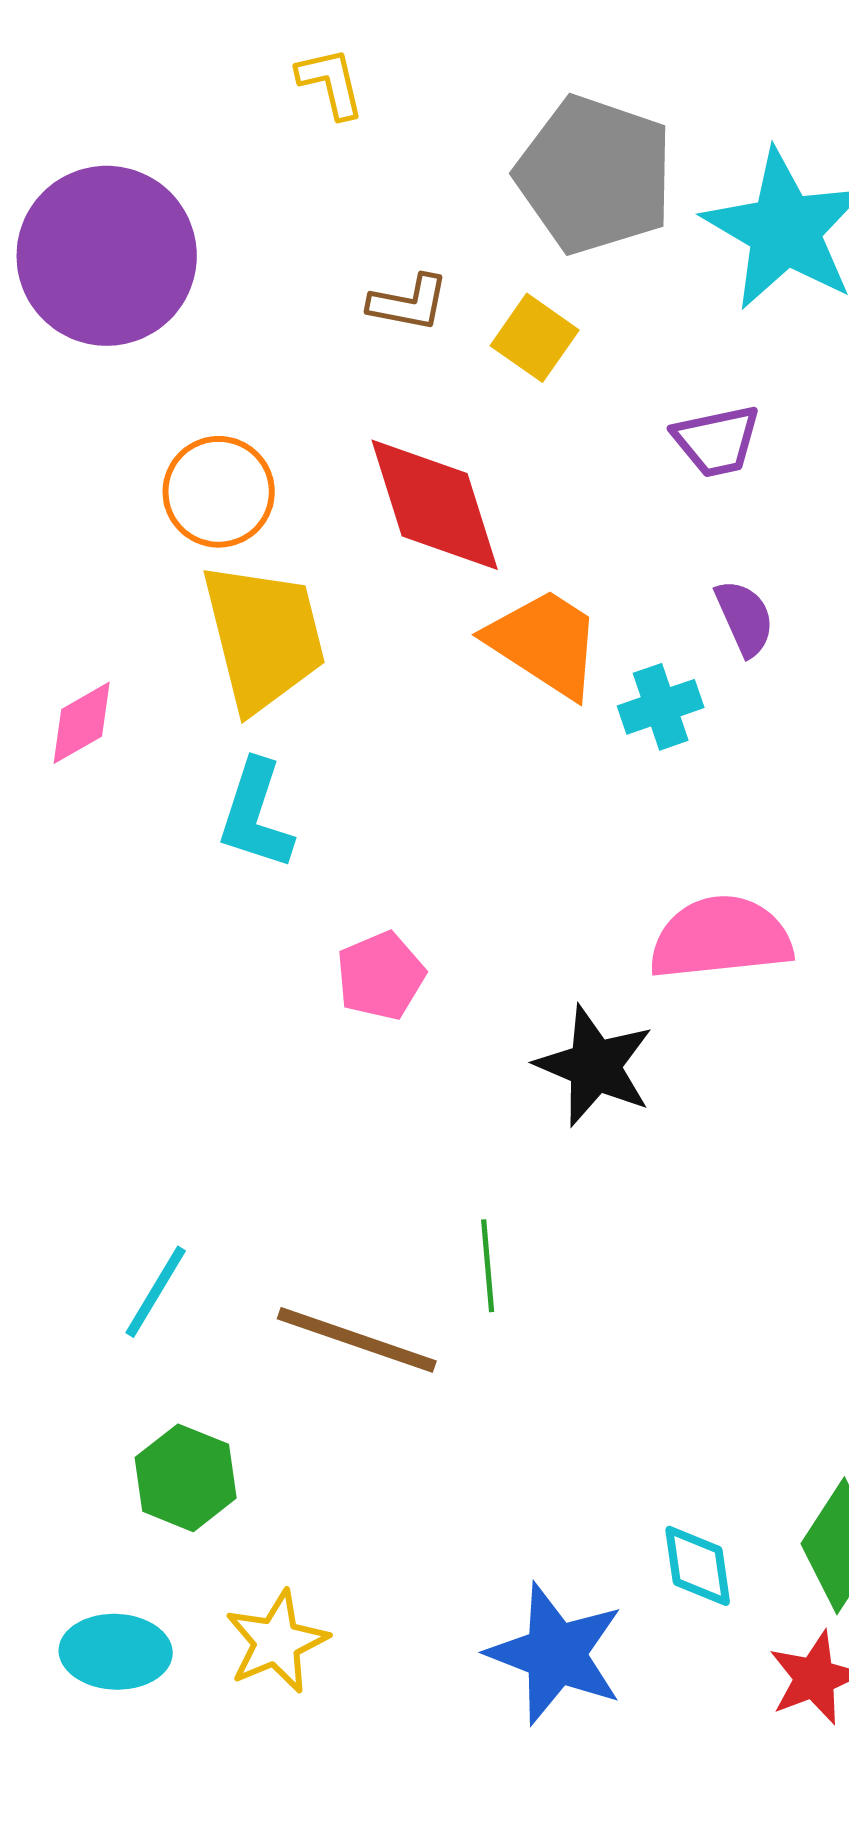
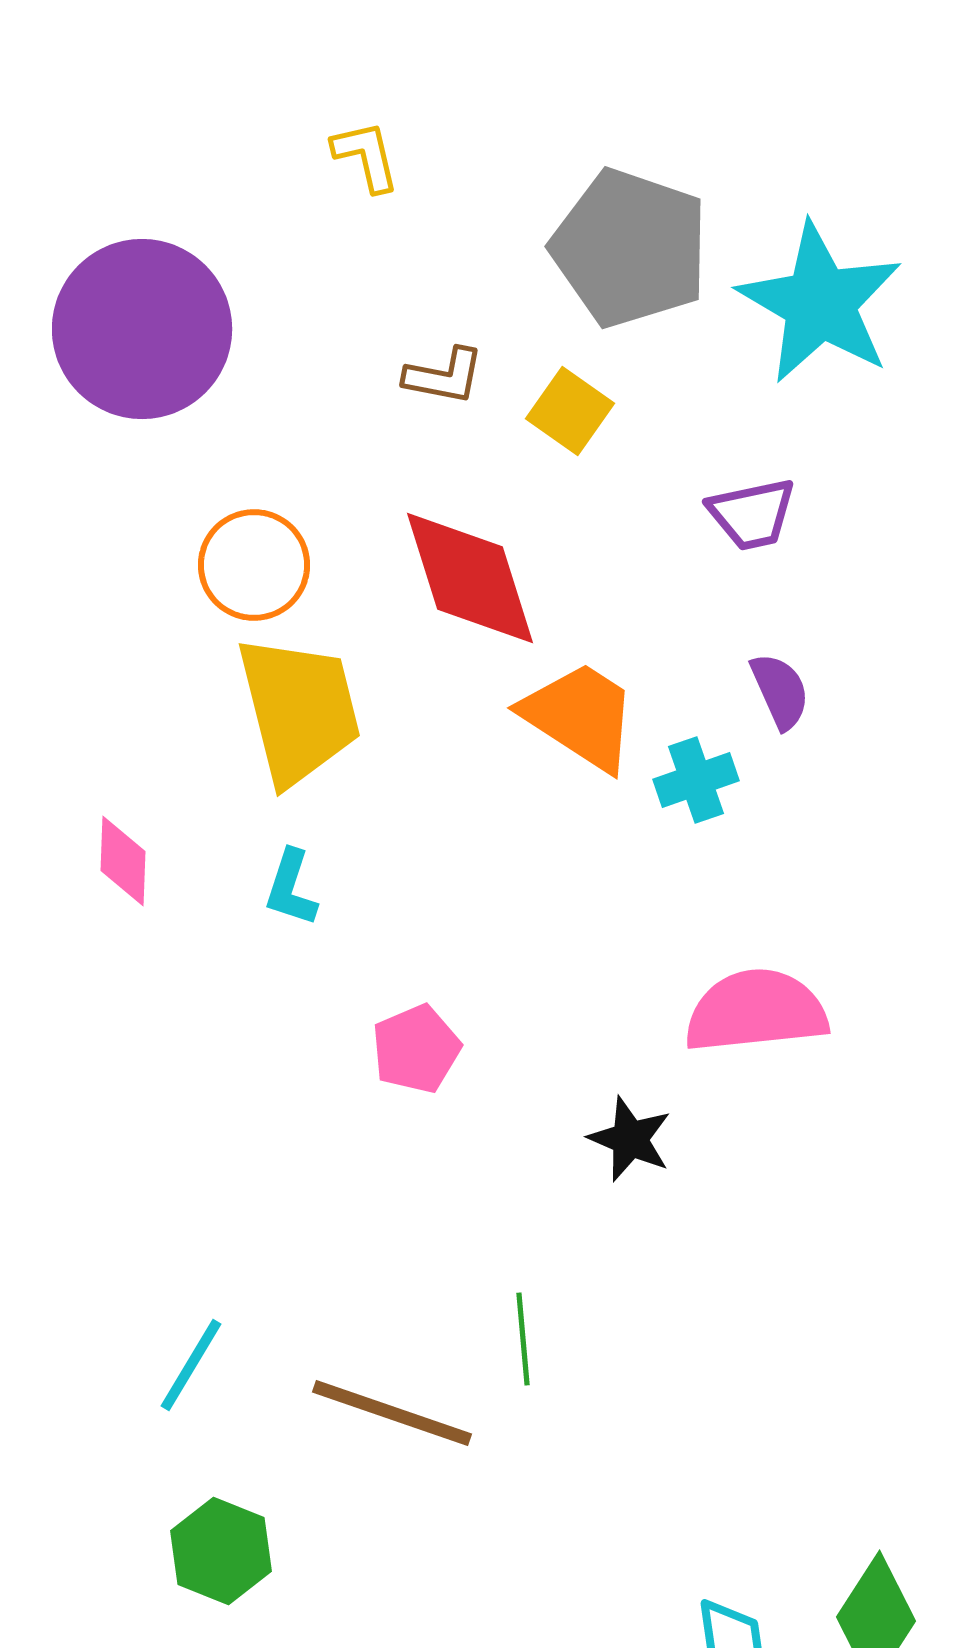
pink diamond: (82, 723) -> (123, 861), moved, turned -58
cyan L-shape: (256, 815) -> (291, 888), size x0.7
black star: (595, 1066) -> (630, 1139), size x0.7

